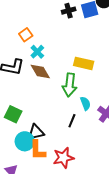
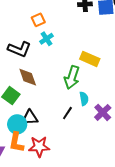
brown diamond: (40, 72) -> (28, 77), moved
orange L-shape: (38, 150) -> (16, 142), moved
red star: (63, 158) -> (39, 147), moved

